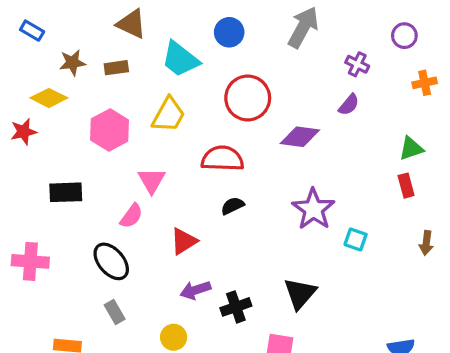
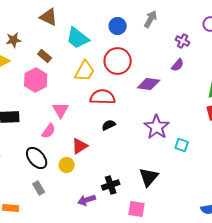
gray arrow: (303, 27) -> (151, 19), size x0.7
blue circle: (229, 32) -> (118, 26), moved
brown rectangle: (116, 68) -> (45, 56), moved, turned 48
yellow trapezoid: (169, 115) -> (85, 71), moved
purple arrow: (195, 290) -> (87, 200), moved
yellow circle: (174, 337) -> (67, 165), moved

